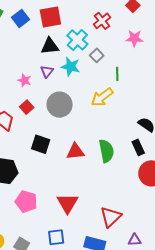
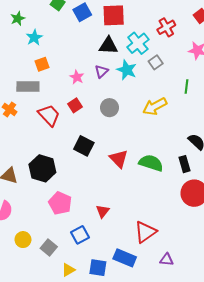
green line: (117, 74) -> (187, 86), moved
gray circle: (60, 105) -> (109, 108), size x0.7
red triangle: (75, 151) -> (119, 159), turned 42
green semicircle: (106, 151) -> (151, 163), turned -70
red triangle: (67, 203) -> (103, 211), size x0.6
blue square: (56, 237) -> (80, 235), moved, turned -30

